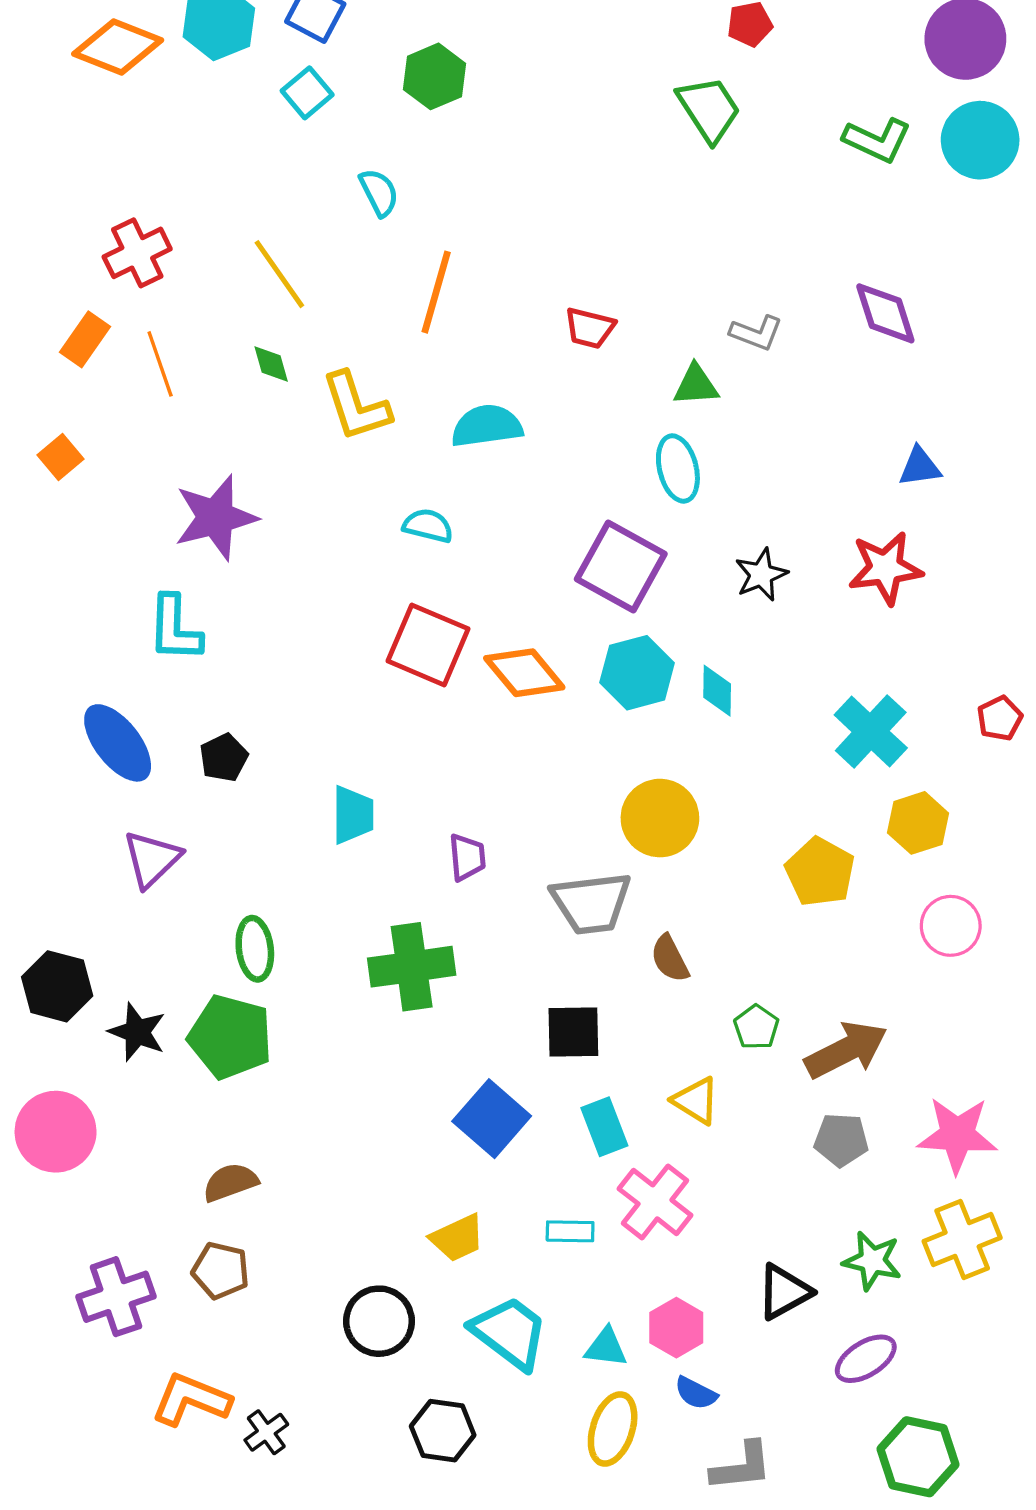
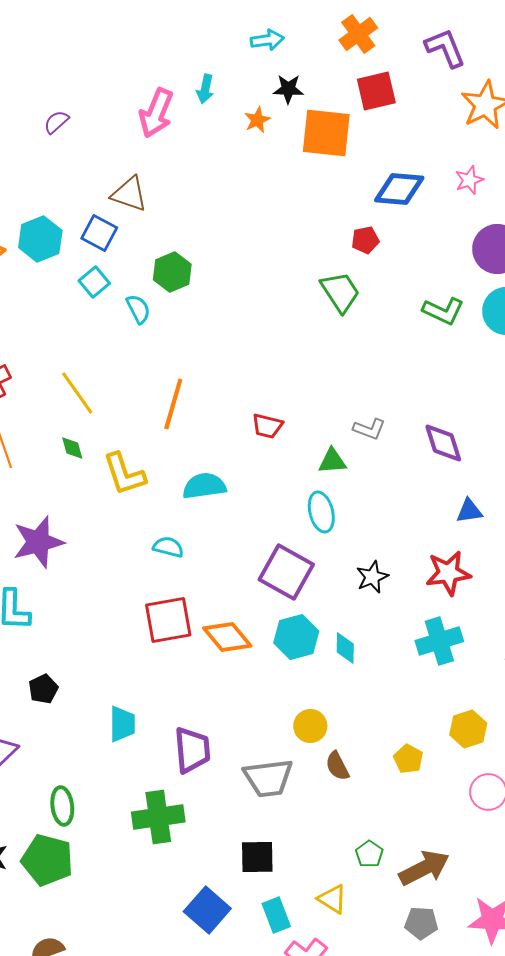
cyan semicircle: (379, 192) -> (138, 309), moved
purple diamond: (885, 313) -> (443, 443), moved
red square: (428, 645) -> (168, 620), turned -33
cyan cross: (871, 731) -> (439, 641), moved, turned 30
yellow circle: (660, 818) -> (310, 726), size x0.7
purple trapezoid: (467, 857) -> (192, 750), size x1.6
yellow pentagon: (820, 872) -> (408, 759), size x0.7
brown semicircle: (670, 959) -> (337, 766), moved

